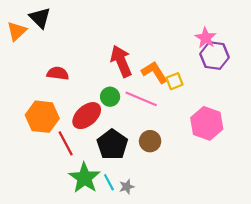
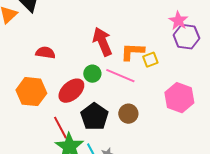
orange L-shape: (154, 72) -> (132, 52), turned -55
red line: (66, 143) -> (60, 128), moved

